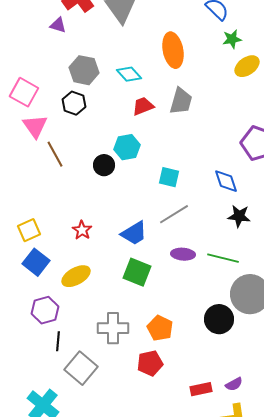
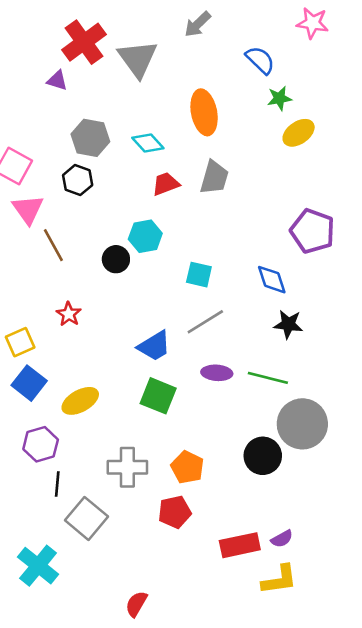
red star: (82, 230) -> (69, 314), moved
red rectangle: (201, 389) -> (240, 545), size x1.4

